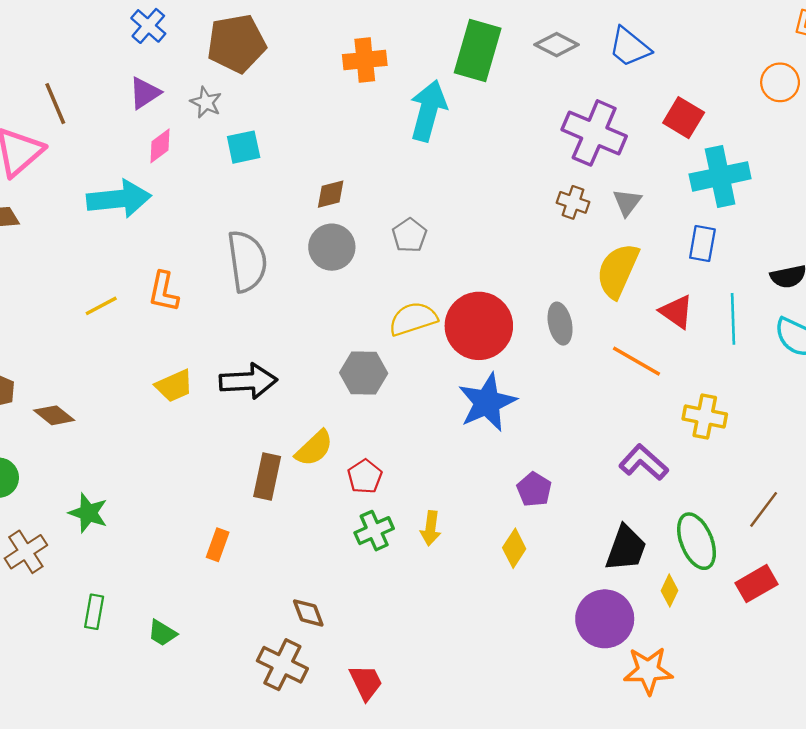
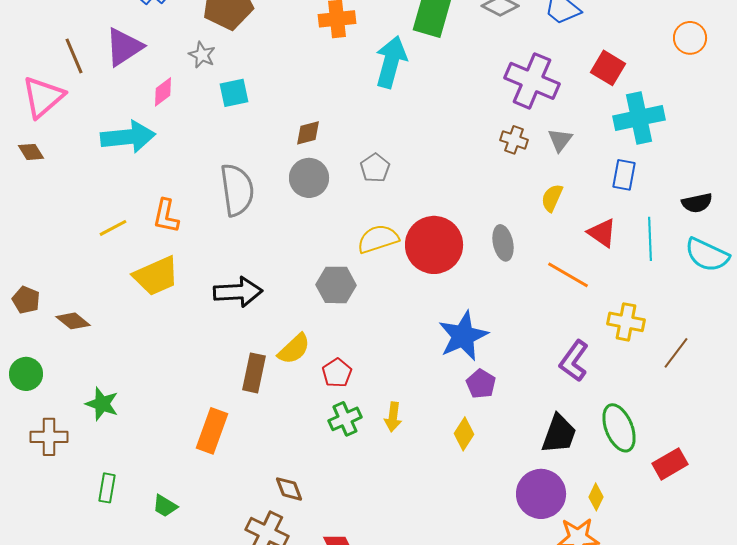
purple triangle: (145, 93) -> (124, 47), moved, size x1.4
yellow semicircle: (618, 271) -> (552, 198), size x0.6
yellow trapezoid: (174, 386) -> (156, 276), moved, size x1.4
blue star: (487, 402) -> (463, 336), moved
purple L-shape: (644, 462) -> (574, 361), turned -96
brown line: (764, 509) -> (676, 353), moved
orange rectangle: (218, 545) -> (212, 431), size x1.6
brown cross: (26, 552) -> (49, 437), turned 33
yellow diamond: (669, 591) -> (596, 497), moved

